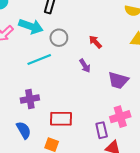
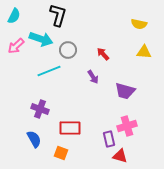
purple cross: (30, 99) -> (40, 109), turned 30

